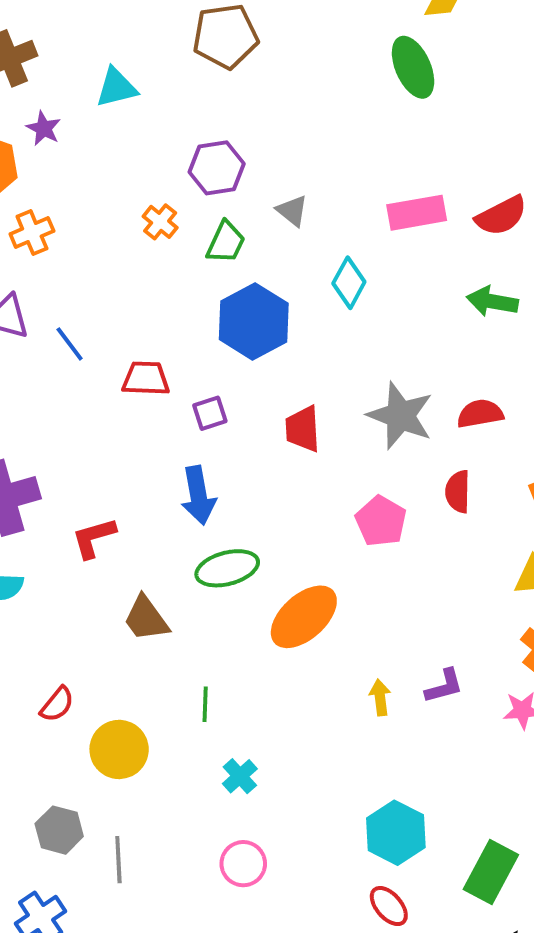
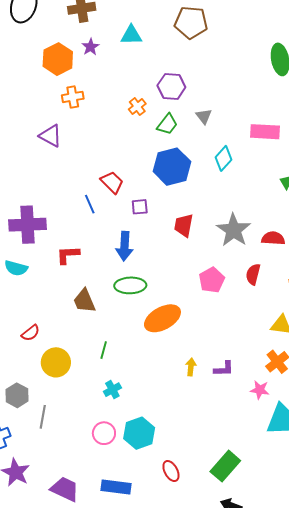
blue line: (70, 344) -> (90, 204), moved
red trapezoid: (146, 379) -> (112, 182), turned 30
cyan hexagon: (396, 833) -> (139, 433), moved

